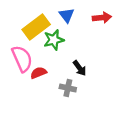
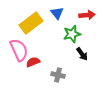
green star: (54, 40) -> (72, 34), moved
black arrow: (80, 68) -> (82, 54), moved

